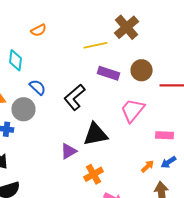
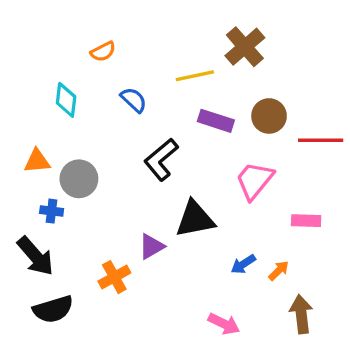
blue semicircle: (38, 87) -> (134, 100), moved
blue arrow: (168, 162) -> (243, 264), moved
orange cross: (94, 174) -> (114, 277), moved

